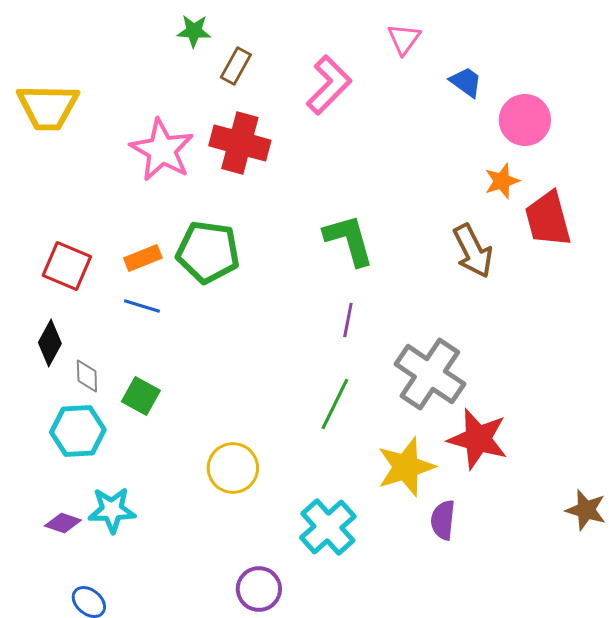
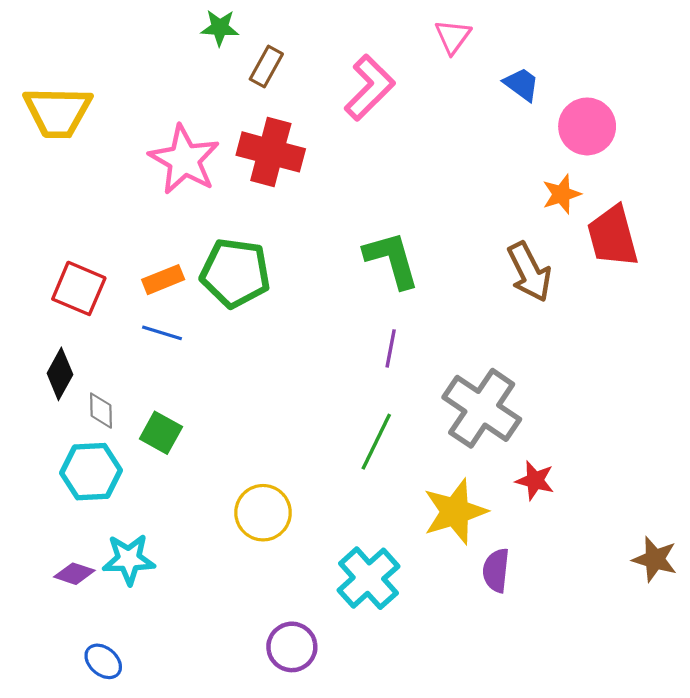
red star: (478, 439) -> (535, 480), size x0.6

